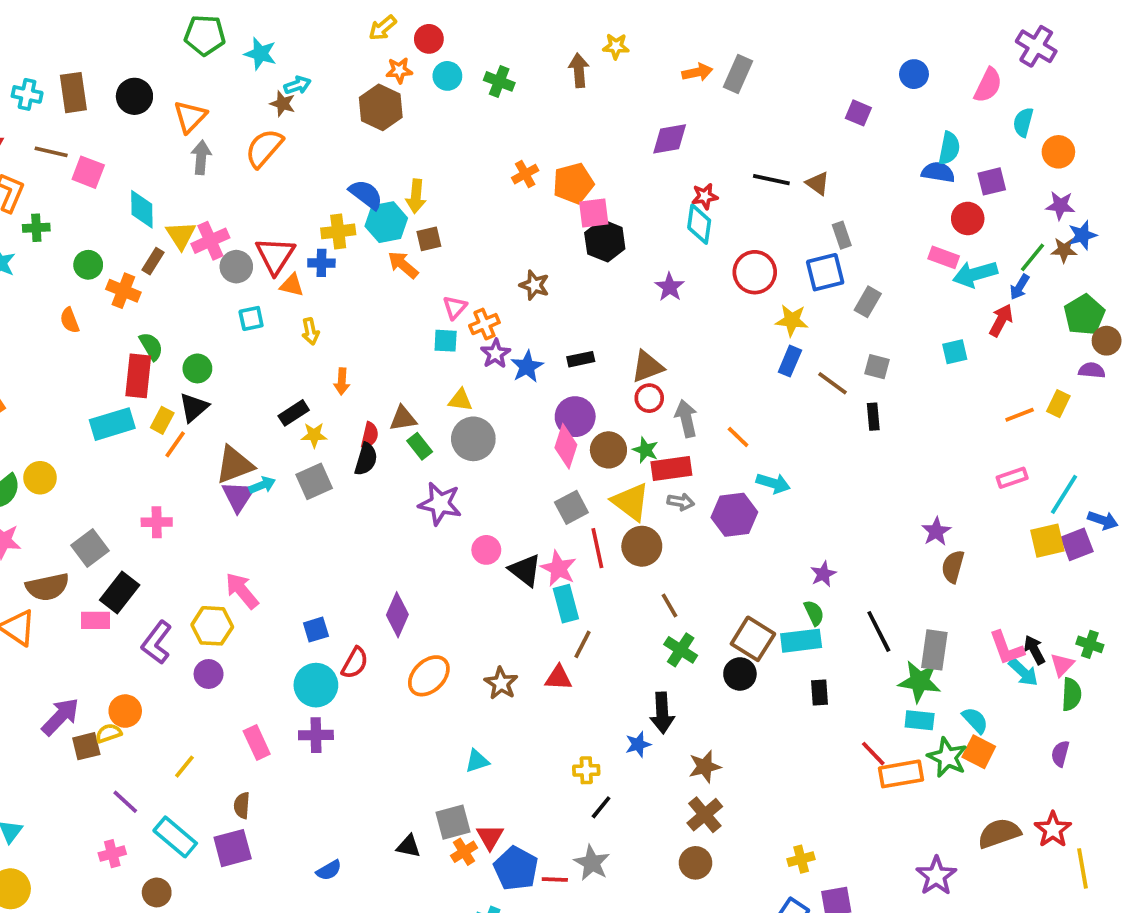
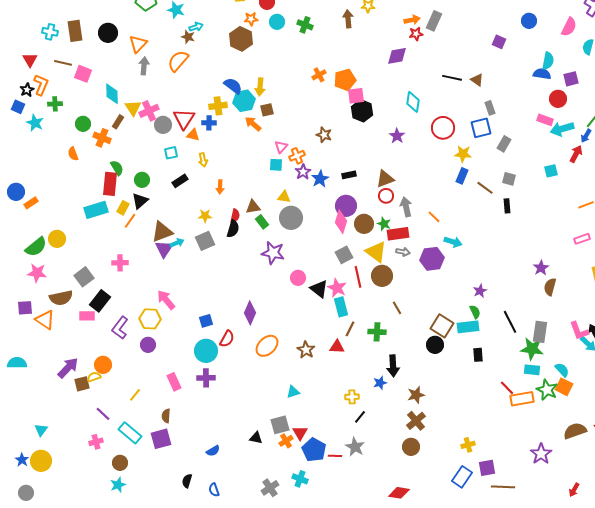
red star: (705, 196) -> (416, 34), moved
black rectangle: (294, 413) -> (180, 181), moved
green cross: (681, 650) -> (377, 332), moved, turned -30

